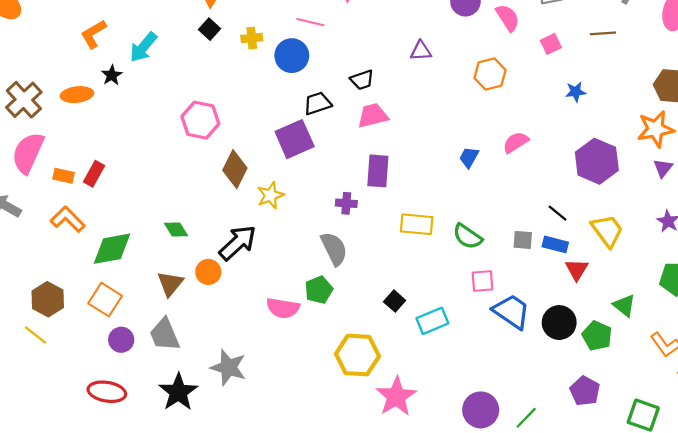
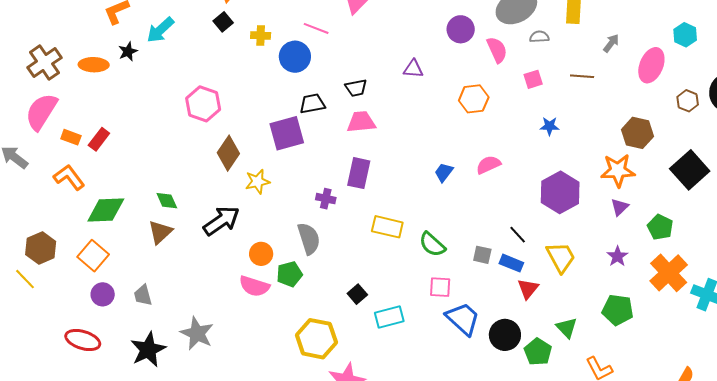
orange circle: (208, 272) -> (261, 254), moved
brown triangle: (170, 284) -> (160, 232), moved
gray trapezoid: (165, 335) -> (143, 295), size x0.7

